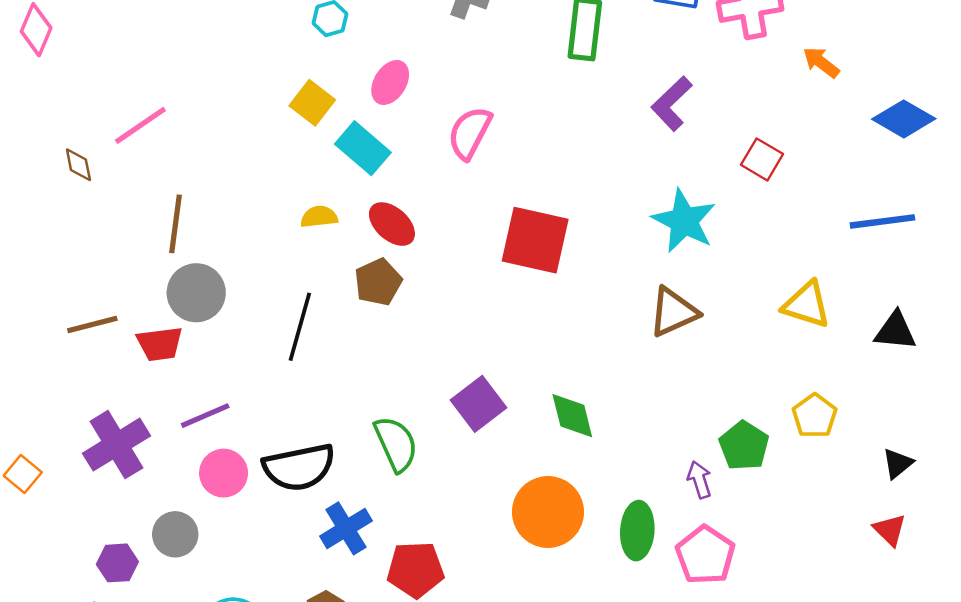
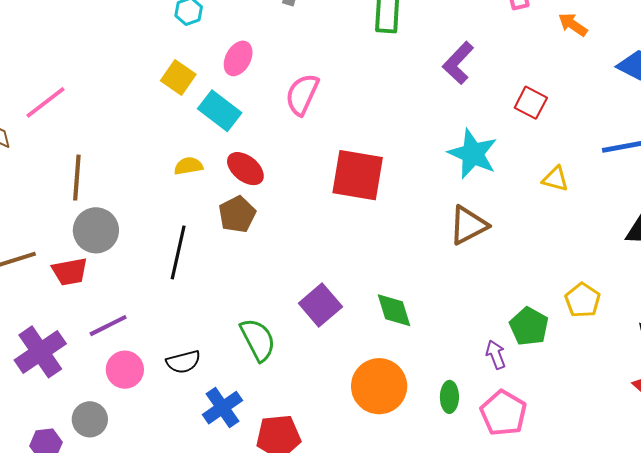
yellow triangle: (807, 305) -> (555, 179), moved, size x0.7
black semicircle: (299, 467) -> (183, 362), size x0.6
green ellipse: (637, 531) -> (449, 397), size x0.7

